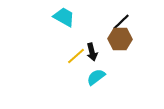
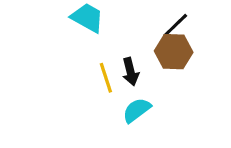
yellow line: (76, 56) -> (106, 78), turned -66

